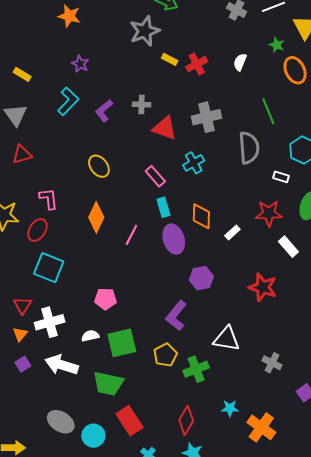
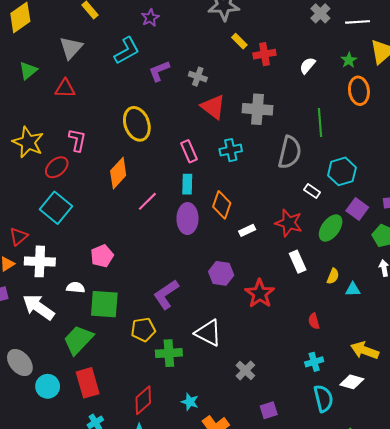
yellow ellipse: (99, 166) -> (137, 124), size x1.4
purple hexagon: (201, 278) -> (221, 273), moved
pink pentagon: (105, 299) -> (102, 256), turned 30
green trapezoid: (108, 384) -> (78, 340), turned 104

